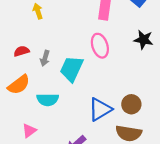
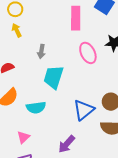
pink ellipse: (100, 46) -> (88, 53), moved
gray arrow: (45, 58) -> (41, 51), moved

